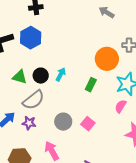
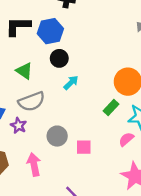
black circle: (41, 76) -> (59, 58), moved
green rectangle: (91, 85) -> (111, 107), moved
pink square: (88, 124) -> (84, 147), turned 32

